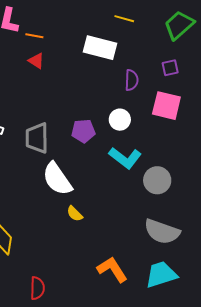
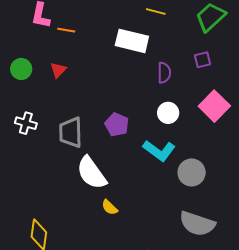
red triangle: (36, 61) -> (58, 70), moved, turned 42
pink square: (166, 106) -> (214, 106), moved, turned 32
white circle: (120, 120) -> (168, 113), moved
purple pentagon: (83, 131) -> (117, 125), turned 30

